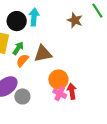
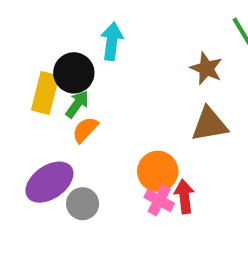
brown star: (75, 20) -> (206, 68), moved
black circle: (17, 21) -> (74, 73), moved
brown triangle: (43, 54) -> (209, 124), moved

